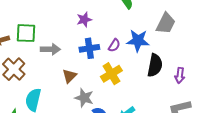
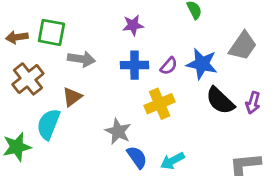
black semicircle: (155, 65) -> (220, 101), turned 115
purple arrow: (180, 75) -> (253, 103), moved
brown triangle: (69, 76) -> (72, 97), moved

